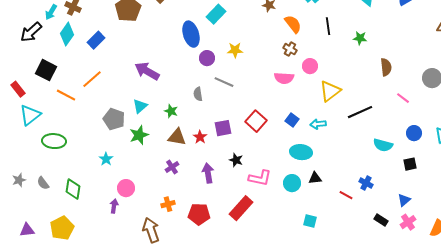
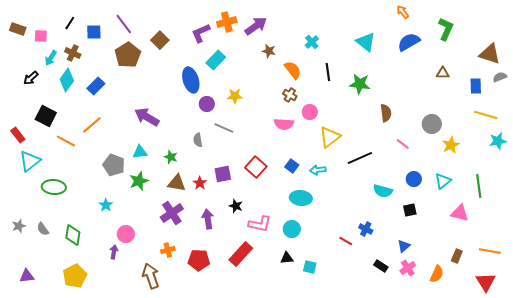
black arrow: (31, 32) -> (31, 78), size x0.7
green star: (360, 38) -> (360, 84), size x1.5
cyan triangle: (140, 106) -> (140, 152), turned 35
purple cross: (172, 167) -> (172, 213), size x1.6
black triangle: (315, 178) -> (287, 258), moved
yellow pentagon: (62, 228) -> (75, 276), moved

